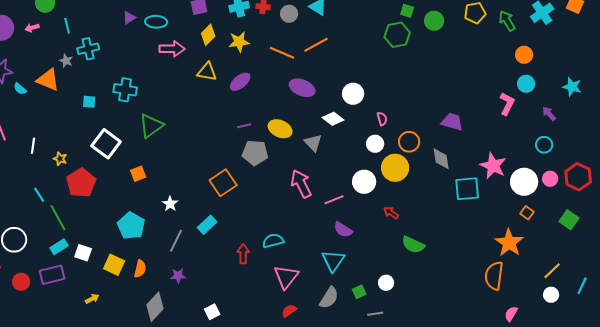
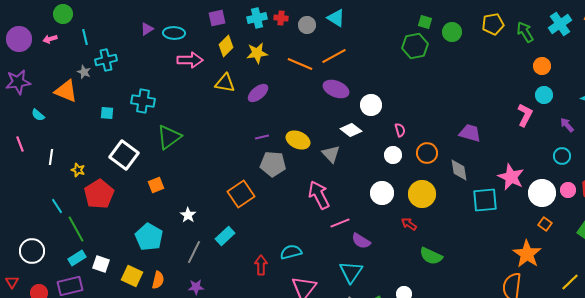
purple ellipse: (302, 88) -> (336, 89), moved
cyan semicircle: (20, 89) -> (38, 115), moved
yellow circle: (395, 168) -> (422, 194), moved
pink line: (334, 200) -> (340, 223), moved

